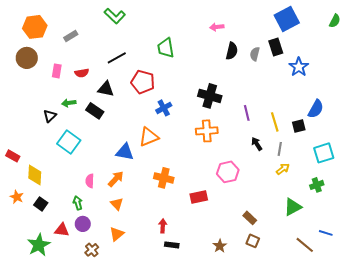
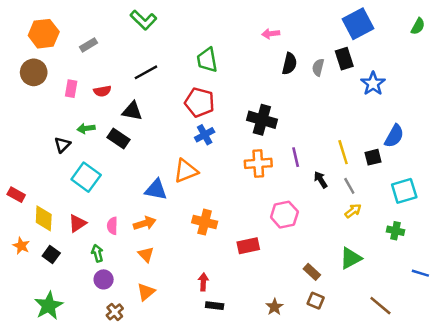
red pentagon: (143, 82) -> (200, 102), moved
purple line: (247, 113) -> (296, 157), moved
gray line: (280, 149) -> (349, 186), turned -40
orange arrow: (116, 179) -> (145, 223), turned 30
green cross: (317, 185) -> (395, 231), turned 32
green triangle: (293, 207) -> (351, 258), moved
red triangle: (62, 230) -> (77, 223), moved, turned -42
blue line: (326, 233) -> (420, 273), moved

